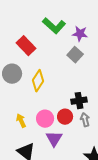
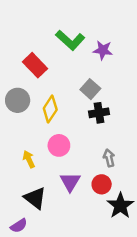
gray square: (75, 55) -> (90, 89), moved
black cross: (79, 101) -> (99, 113), moved
red circle: (65, 117) -> (102, 184), moved
pink circle: (45, 119) -> (59, 145), moved

